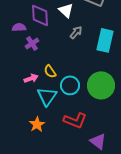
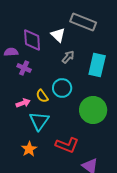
purple cross: (32, 43) -> (24, 68), turned -32
cyan circle: (70, 85) -> (62, 88), moved

